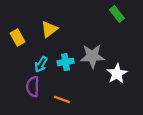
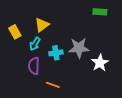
green rectangle: (117, 14) -> (100, 12), turned -48
cyan arrow: (41, 64) -> (35, 44), moved
purple semicircle: (33, 87) -> (34, 66), moved

